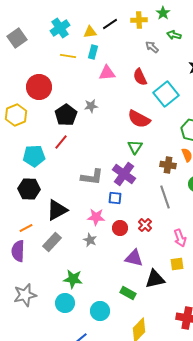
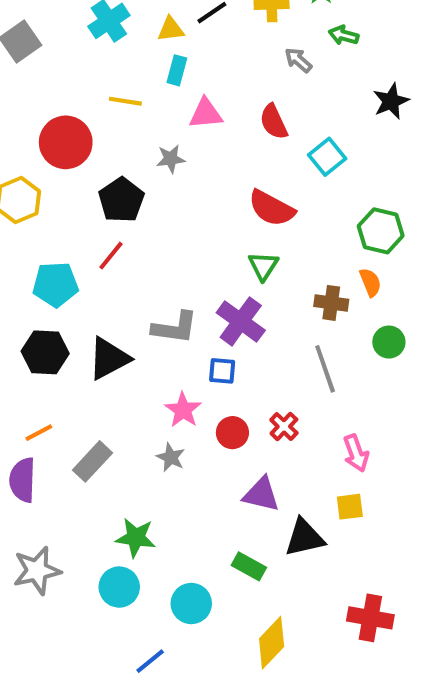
yellow line: (68, 56) -> (125, 101), moved
cyan square: (166, 94) -> (327, 157), size x0.7
gray star: (91, 106) -> (171, 159), moved
black triangle: (57, 210) -> (109, 359), moved
pink star: (96, 217) -> (183, 410), turned 30

